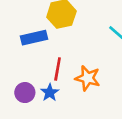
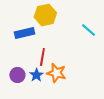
orange star: (88, 78) -> (56, 73), moved

